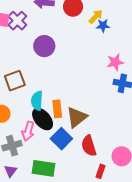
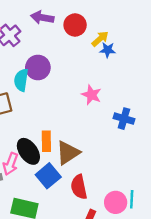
pink star: (115, 62) -> (91, 95), moved, turned 30
cyan semicircle: (37, 101) -> (21, 80), moved

